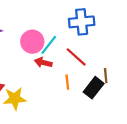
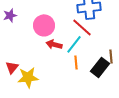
cyan line: (49, 45) -> (74, 44), moved
red line: (76, 57) -> (82, 27), moved

